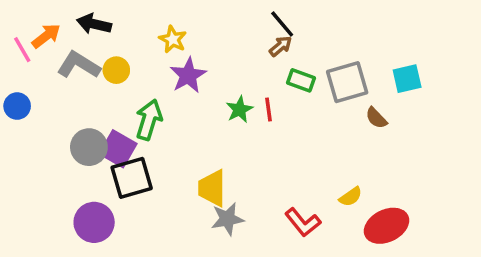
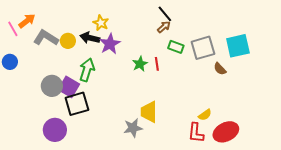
black arrow: (94, 24) -> (90, 38), moved
cyan square: (407, 79) -> (238, 46), size x1.4
yellow trapezoid: (212, 188) -> (149, 112), moved
red L-shape: (303, 222) -> (196, 133), moved, turned 45

